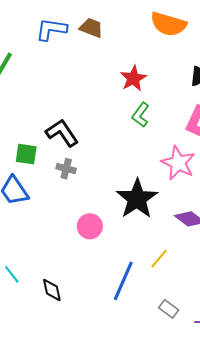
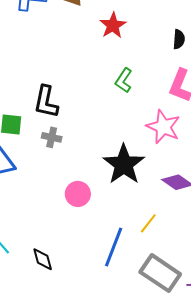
red star: (133, 78) -> (113, 25), moved
black L-shape: (62, 133) -> (46, 102), turned -132
gray rectangle: (169, 309) -> (160, 273), size x2.0

